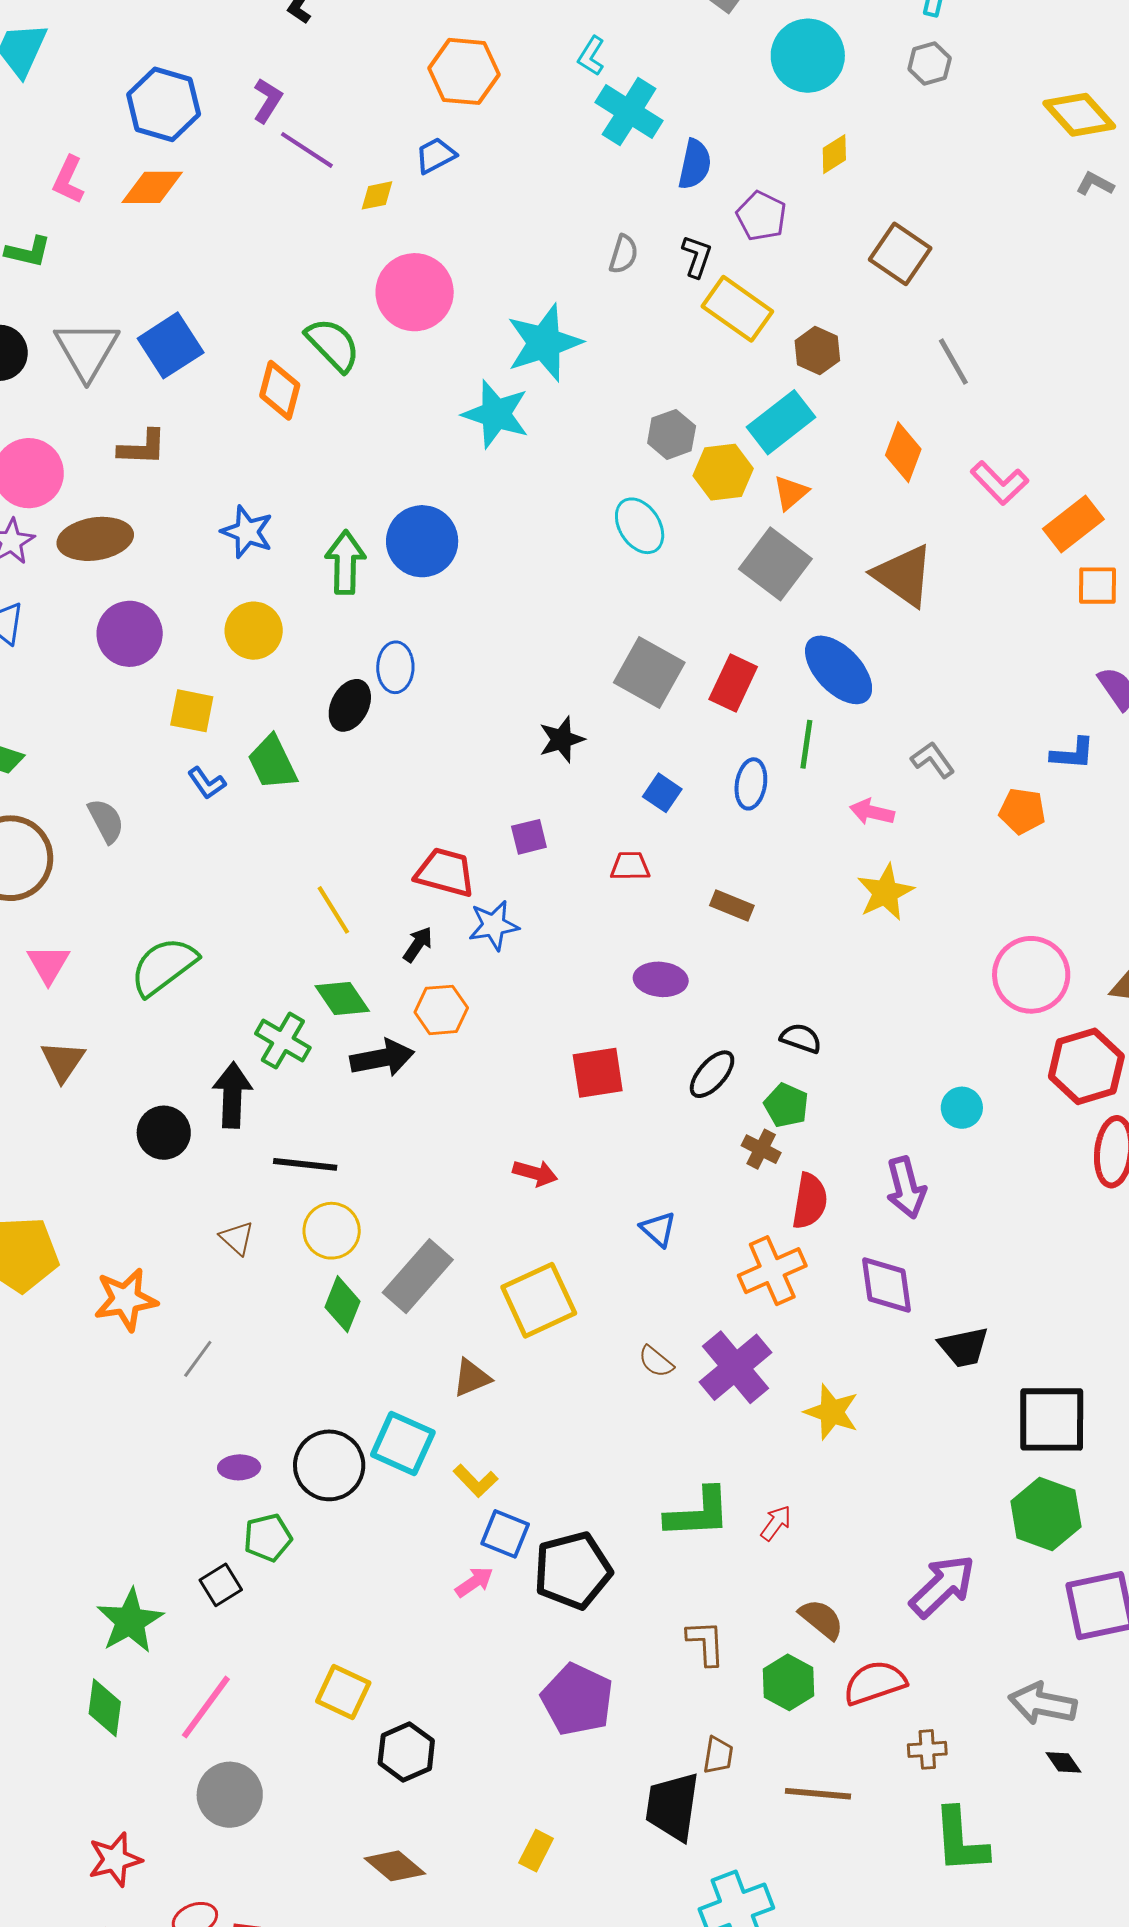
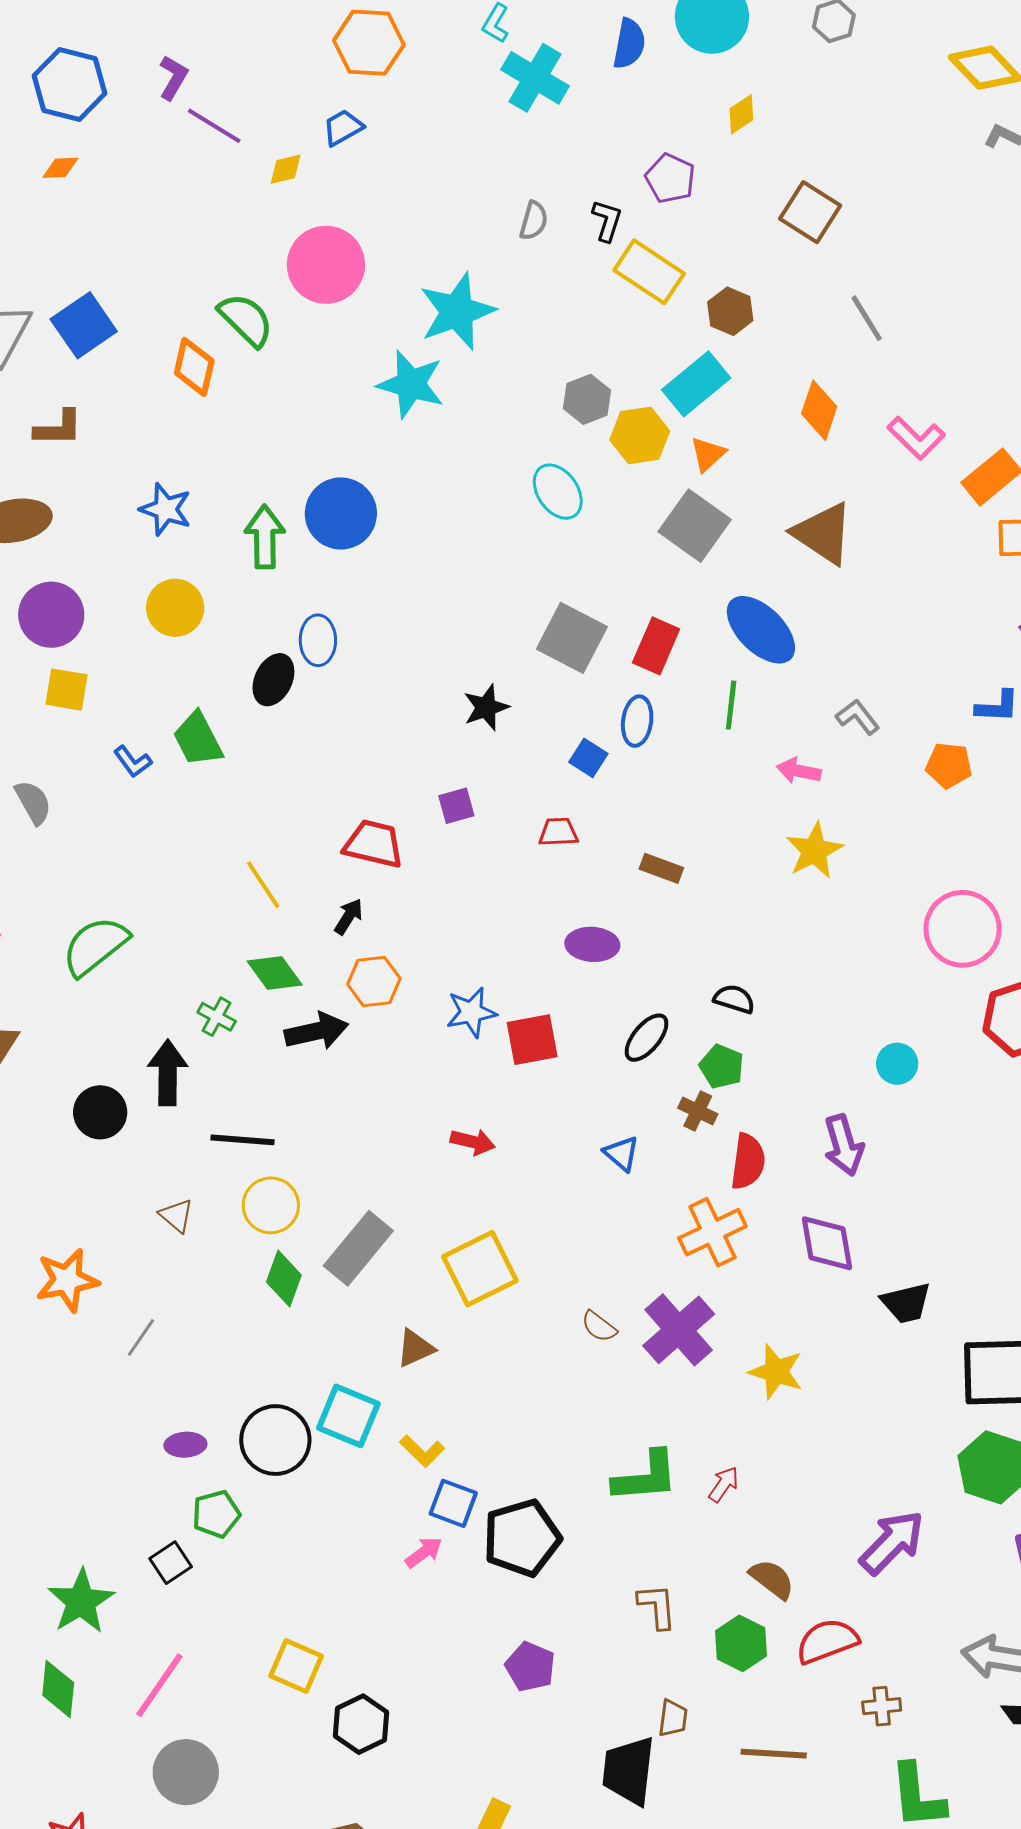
blue semicircle: (695, 164) -> (629, 44), moved
orange diamond: (152, 187) -> (60, 168), size x0.6
yellow square: (192, 711) -> (66, 690), moved
blue ellipse: (751, 784) -> (637, 721), moved
blue star: (494, 925) -> (471, 1012), moved
green cross: (283, 1041) -> (217, 1017), size x0.7
blue triangle: (658, 1229) -> (622, 1154), moved
purple pentagon: (577, 1699) -> (530, 1667), size x0.7

